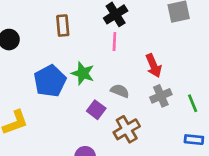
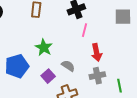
pink line: (114, 42) -> (84, 30), moved
blue pentagon: (50, 81) -> (17, 66), moved

